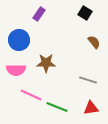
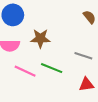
green line: (57, 107) -> (52, 68), moved

